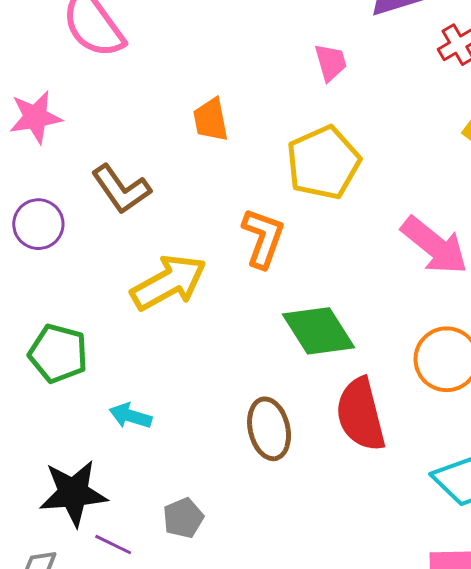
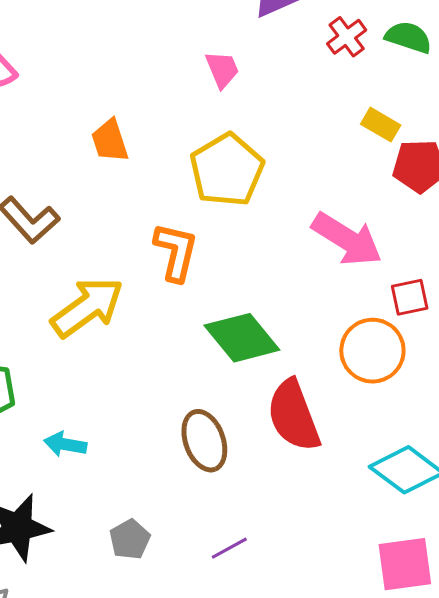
purple line: (113, 545) -> (229, 548), moved, turned -48

